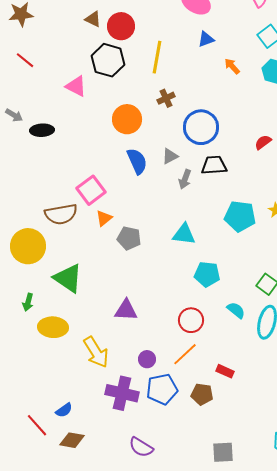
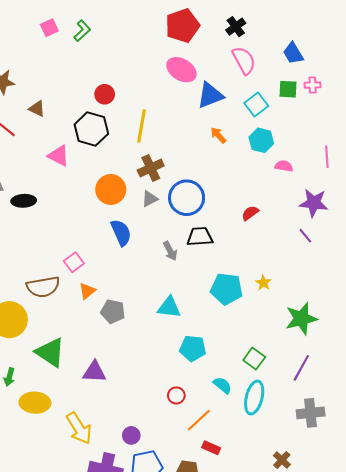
brown triangle: (93, 19) -> (37, 109), moved
red circle: (121, 26) -> (105, 94), size x0.7
blue triangle: (206, 39) -> (210, 95), moved, size x1.6
brown cross: (166, 98) -> (151, 168), size x1.4
gray triangle: (170, 156) -> (150, 199), moved
gray arrow: (185, 179) -> (170, 251), turned -48
pink square: (91, 190) -> (74, 262), size x0.7
purple triangle: (126, 310) -> (94, 372), moved
red circle: (191, 320) -> (176, 395), size x0.7
orange line: (185, 354) -> (199, 420), moved

